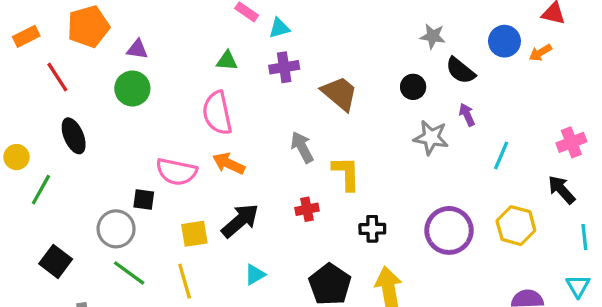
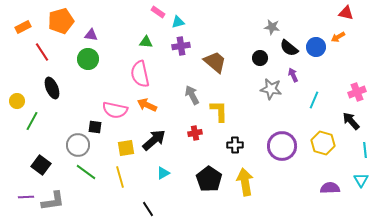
blue circle: (504, 41) -> (316, 47), moved

